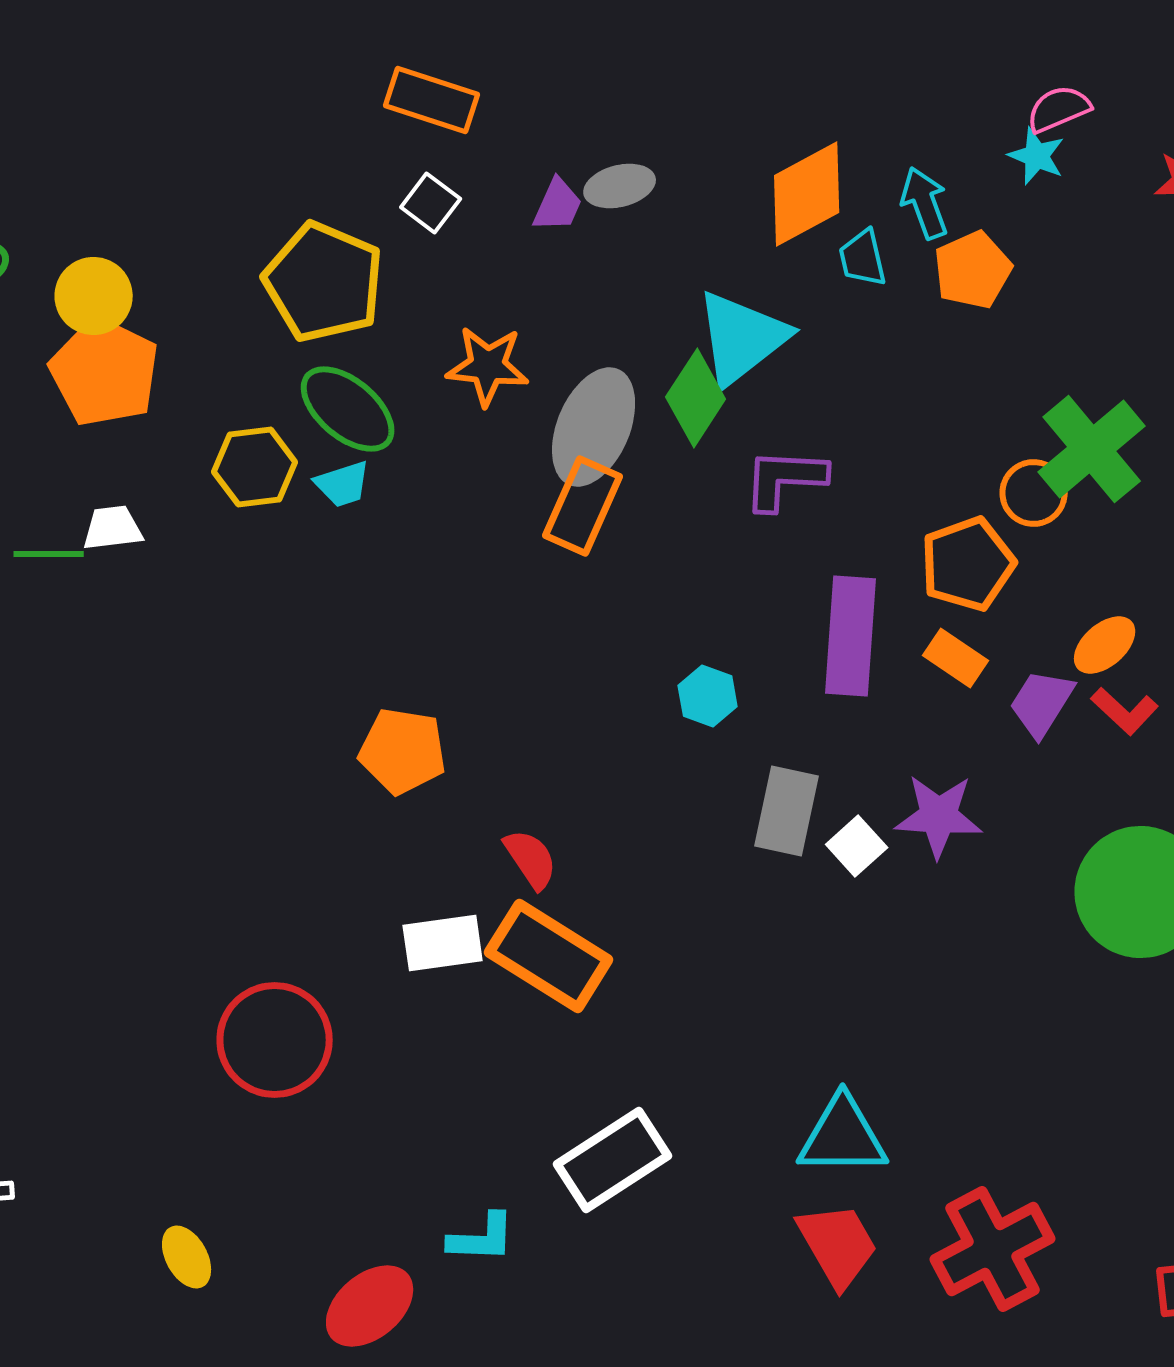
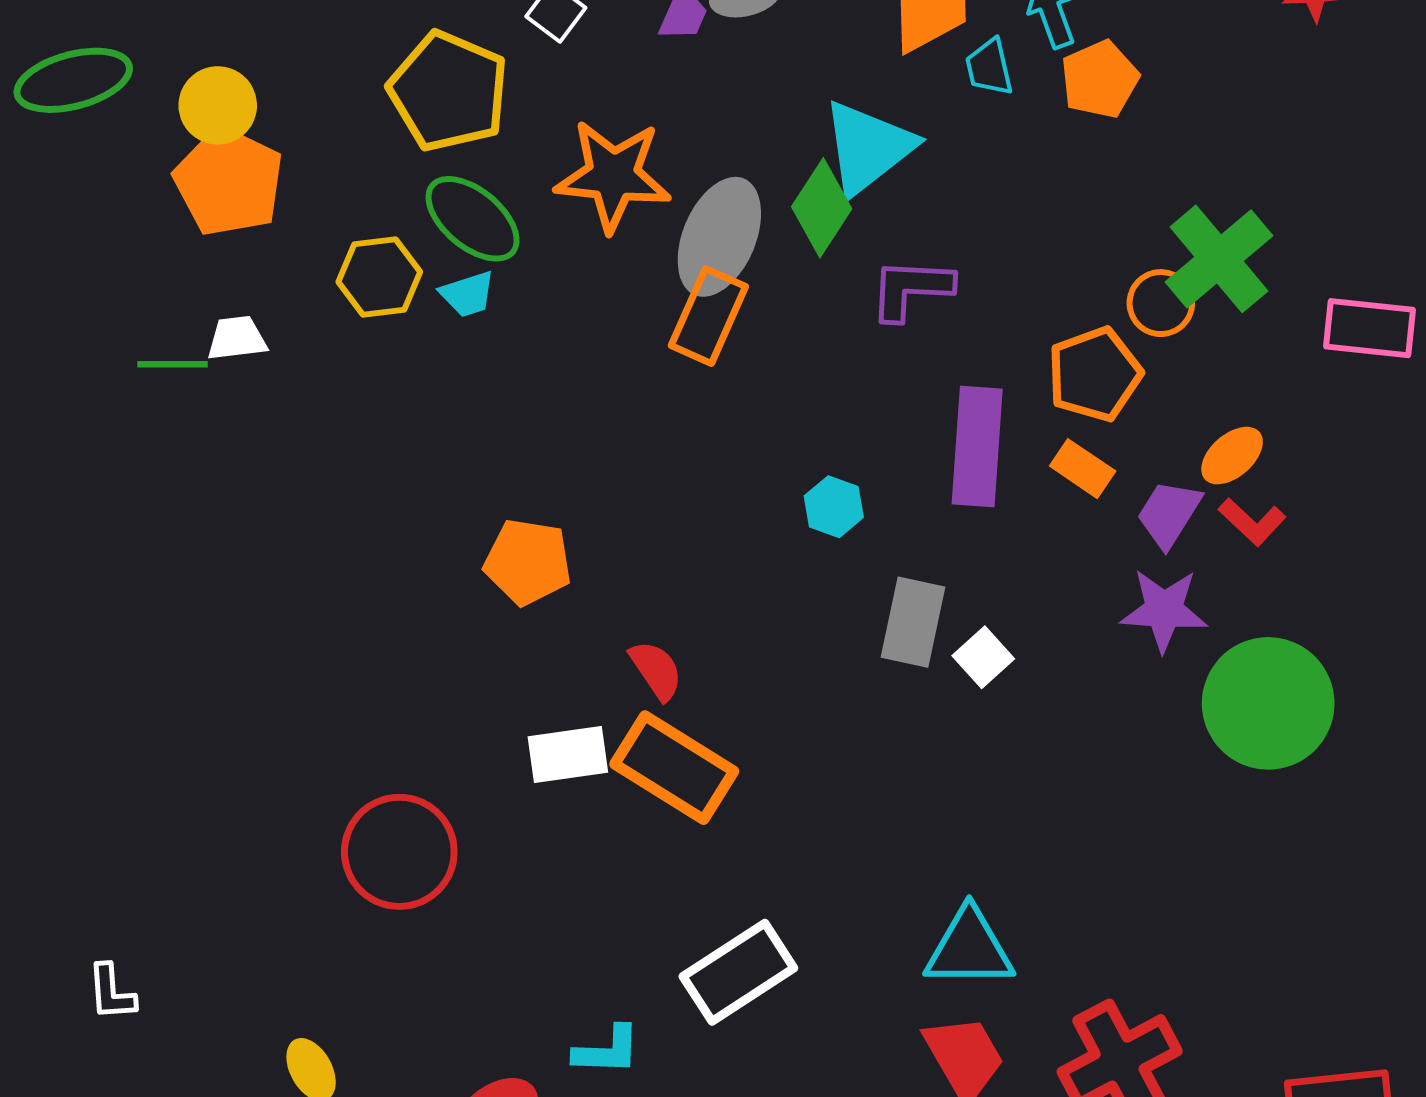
orange star: (488, 366) -> (613, 176), size x1.4
purple star: (939, 816) -> (1164, 610), moved

